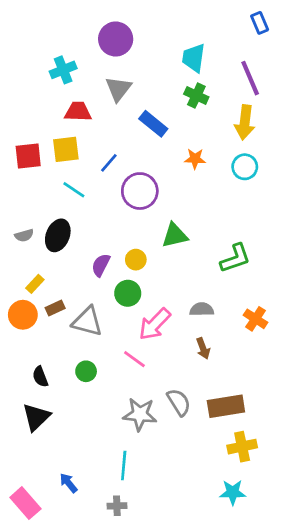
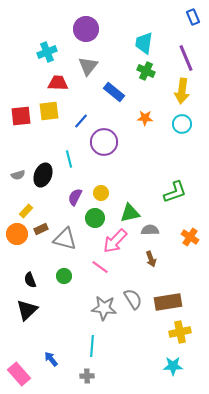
cyan line: (74, 190) -> (69, 159), moved, turned 42
green triangle: (175, 235) -> (130, 213), moved

